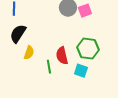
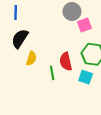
pink square: (85, 11) -> (84, 25), moved

